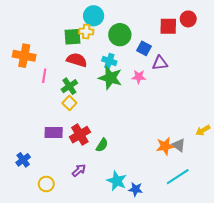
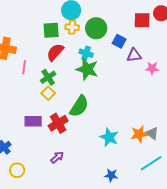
yellow cross: (86, 32) -> (72, 27), moved
red semicircle: (77, 60) -> (55, 52), turned -66
pink star: (139, 77) -> (152, 68), moved
green semicircle: (102, 145) -> (79, 106), moved, size x1.6
cyan star: (117, 181) -> (109, 137), moved
yellow circle: (46, 184) -> (17, 170), moved

